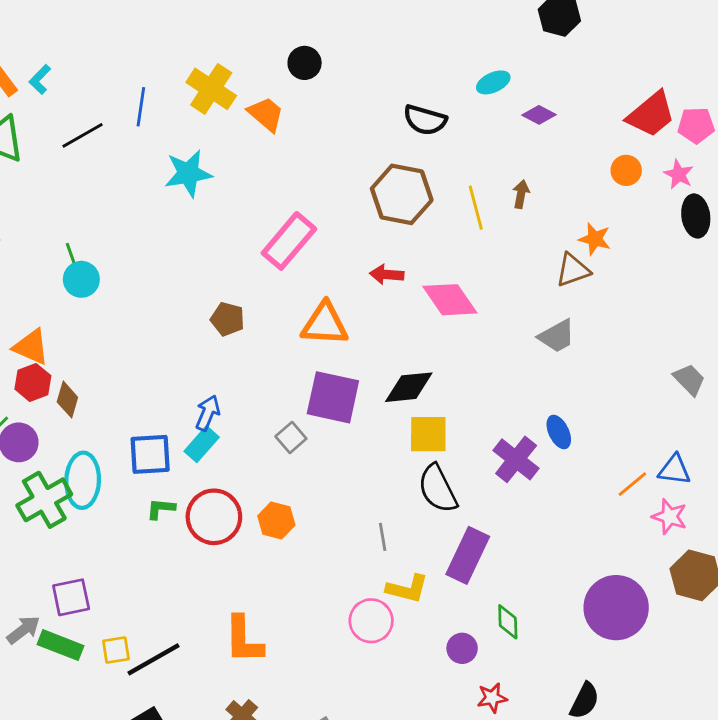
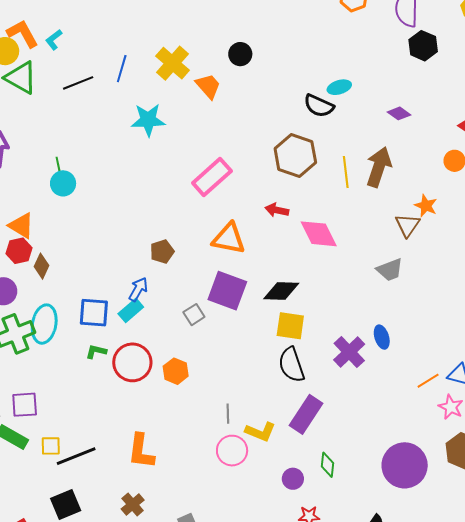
cyan ellipse: (493, 82) -> (339, 87), moved
brown arrow: (521, 194) -> (379, 167), size x2.0
brown triangle: (573, 270) -> (407, 225), turned -44
brown pentagon: (228, 319) -> (162, 252), moved, turned 30
gray line: (383, 537) -> (228, 414), moved

